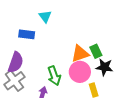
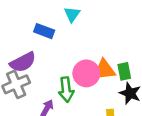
purple semicircle: (16, 62) -> (23, 62), turned 30
pink circle: (80, 72) -> (86, 73), moved

